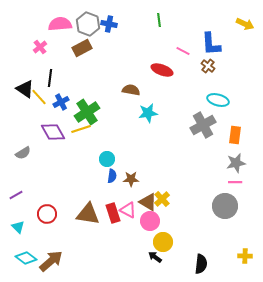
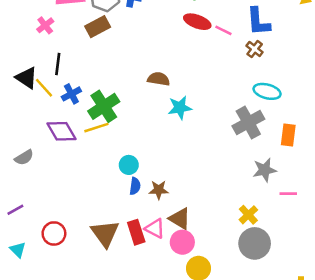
red ellipse: (162, 70) -> (197, 22), moved
gray star: (236, 163) -> (265, 170), moved
yellow cross: (162, 199) -> (248, 215), moved
gray circle: (225, 206) -> (255, 243), moved
brown triangle: (88, 214) -> (105, 233), turned 45

